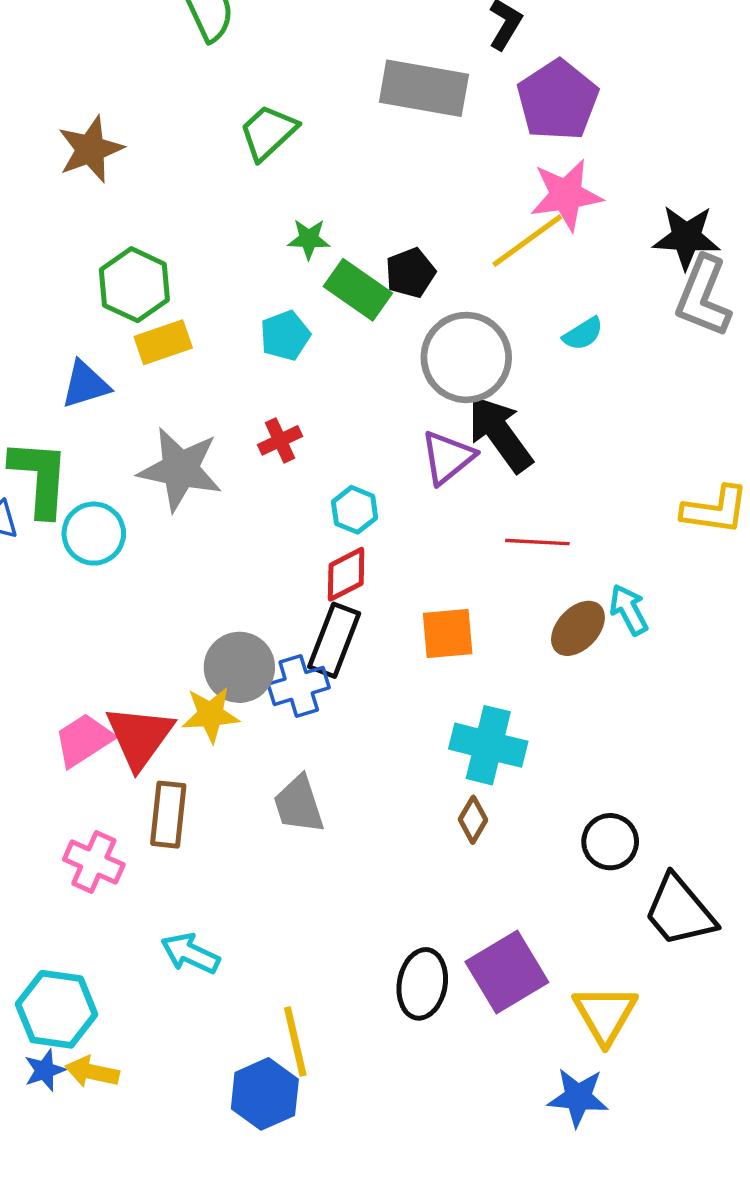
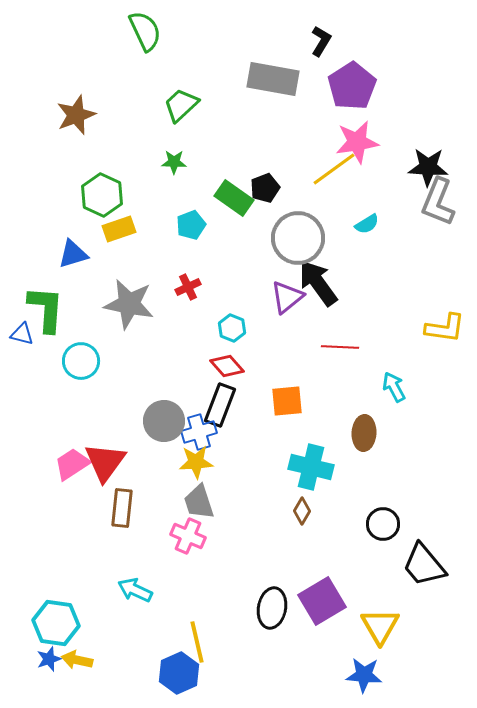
green star: (309, 239) -> (174, 162), moved
cyan circle: (94, 534) -> (81, 361), moved
red diamond: (346, 574) -> (227, 366), turned 76
brown ellipse: (578, 628) -> (364, 433), moved, turned -40
yellow star: (211, 715) -> (196, 462), moved
pink cross: (94, 862) -> (188, 536), moved

